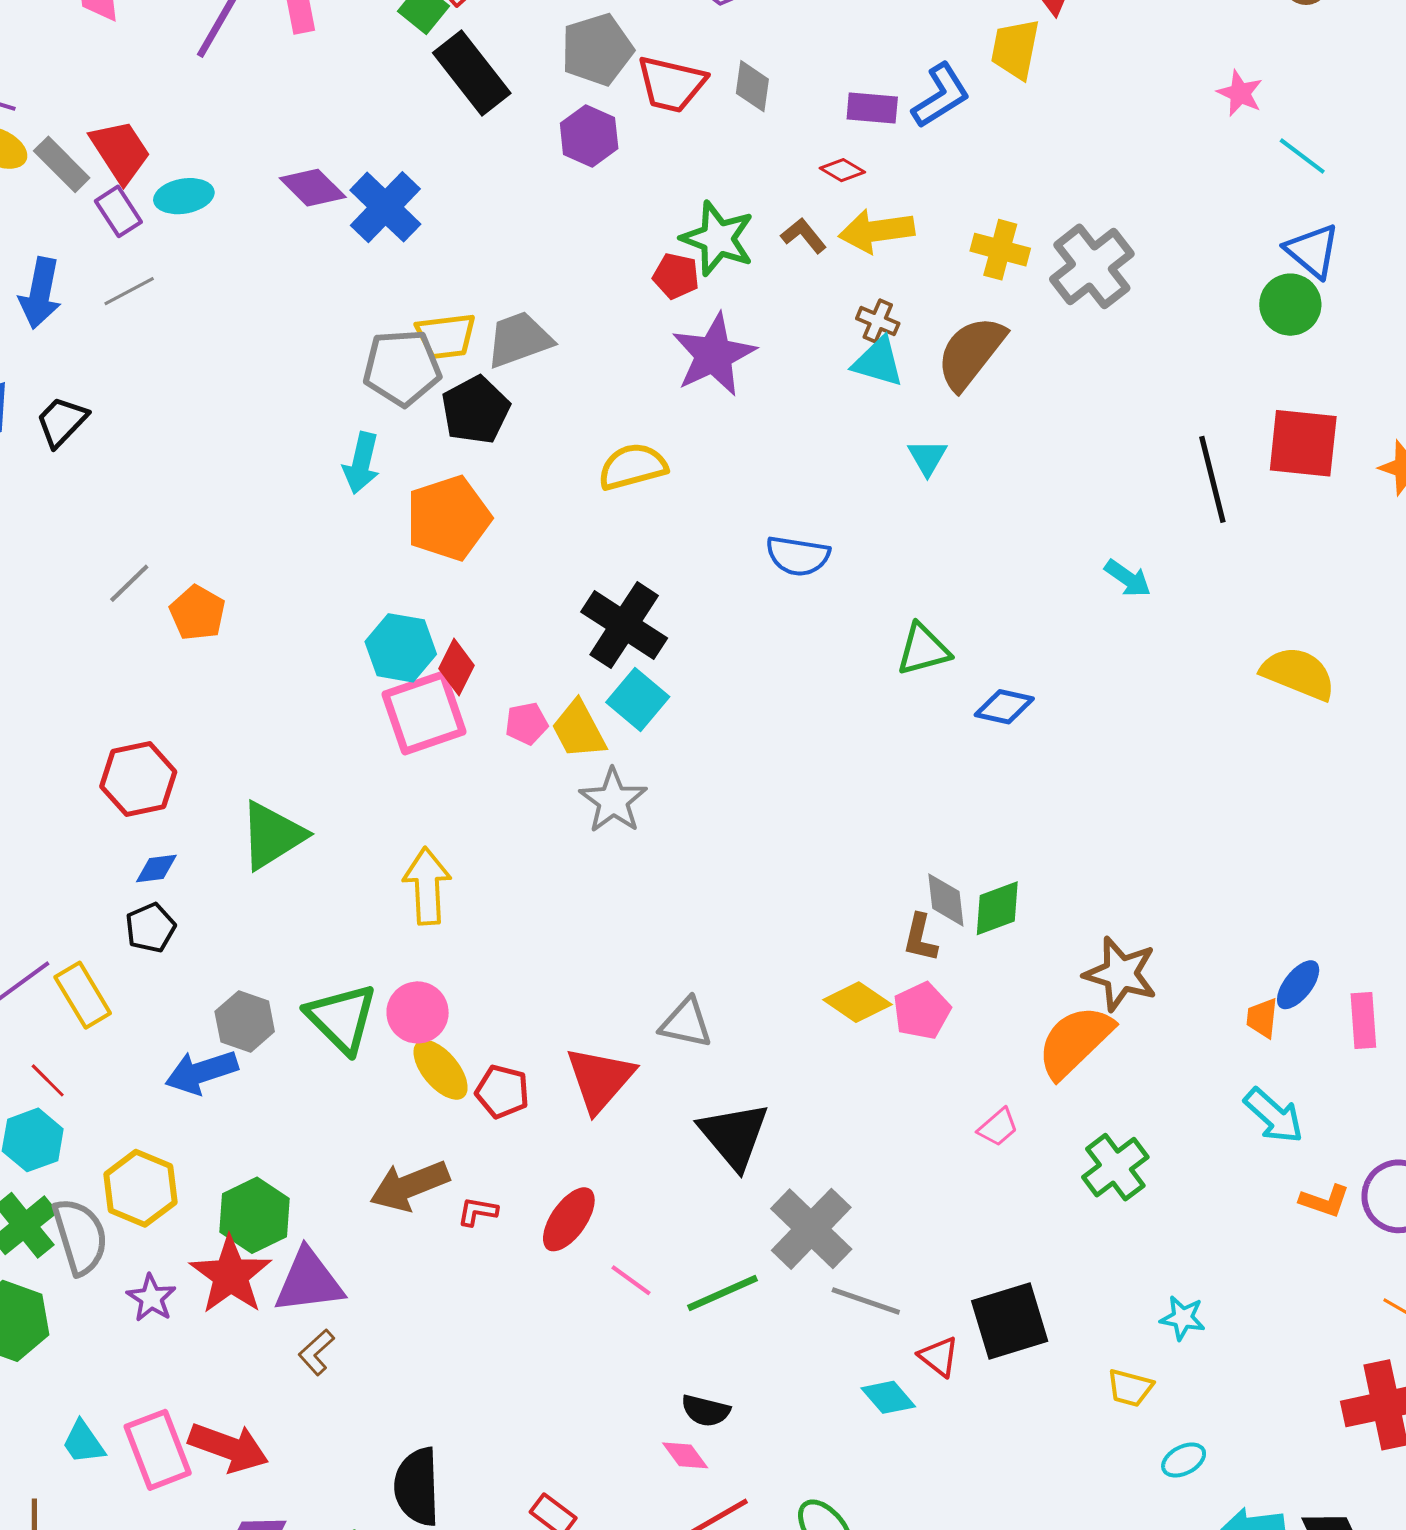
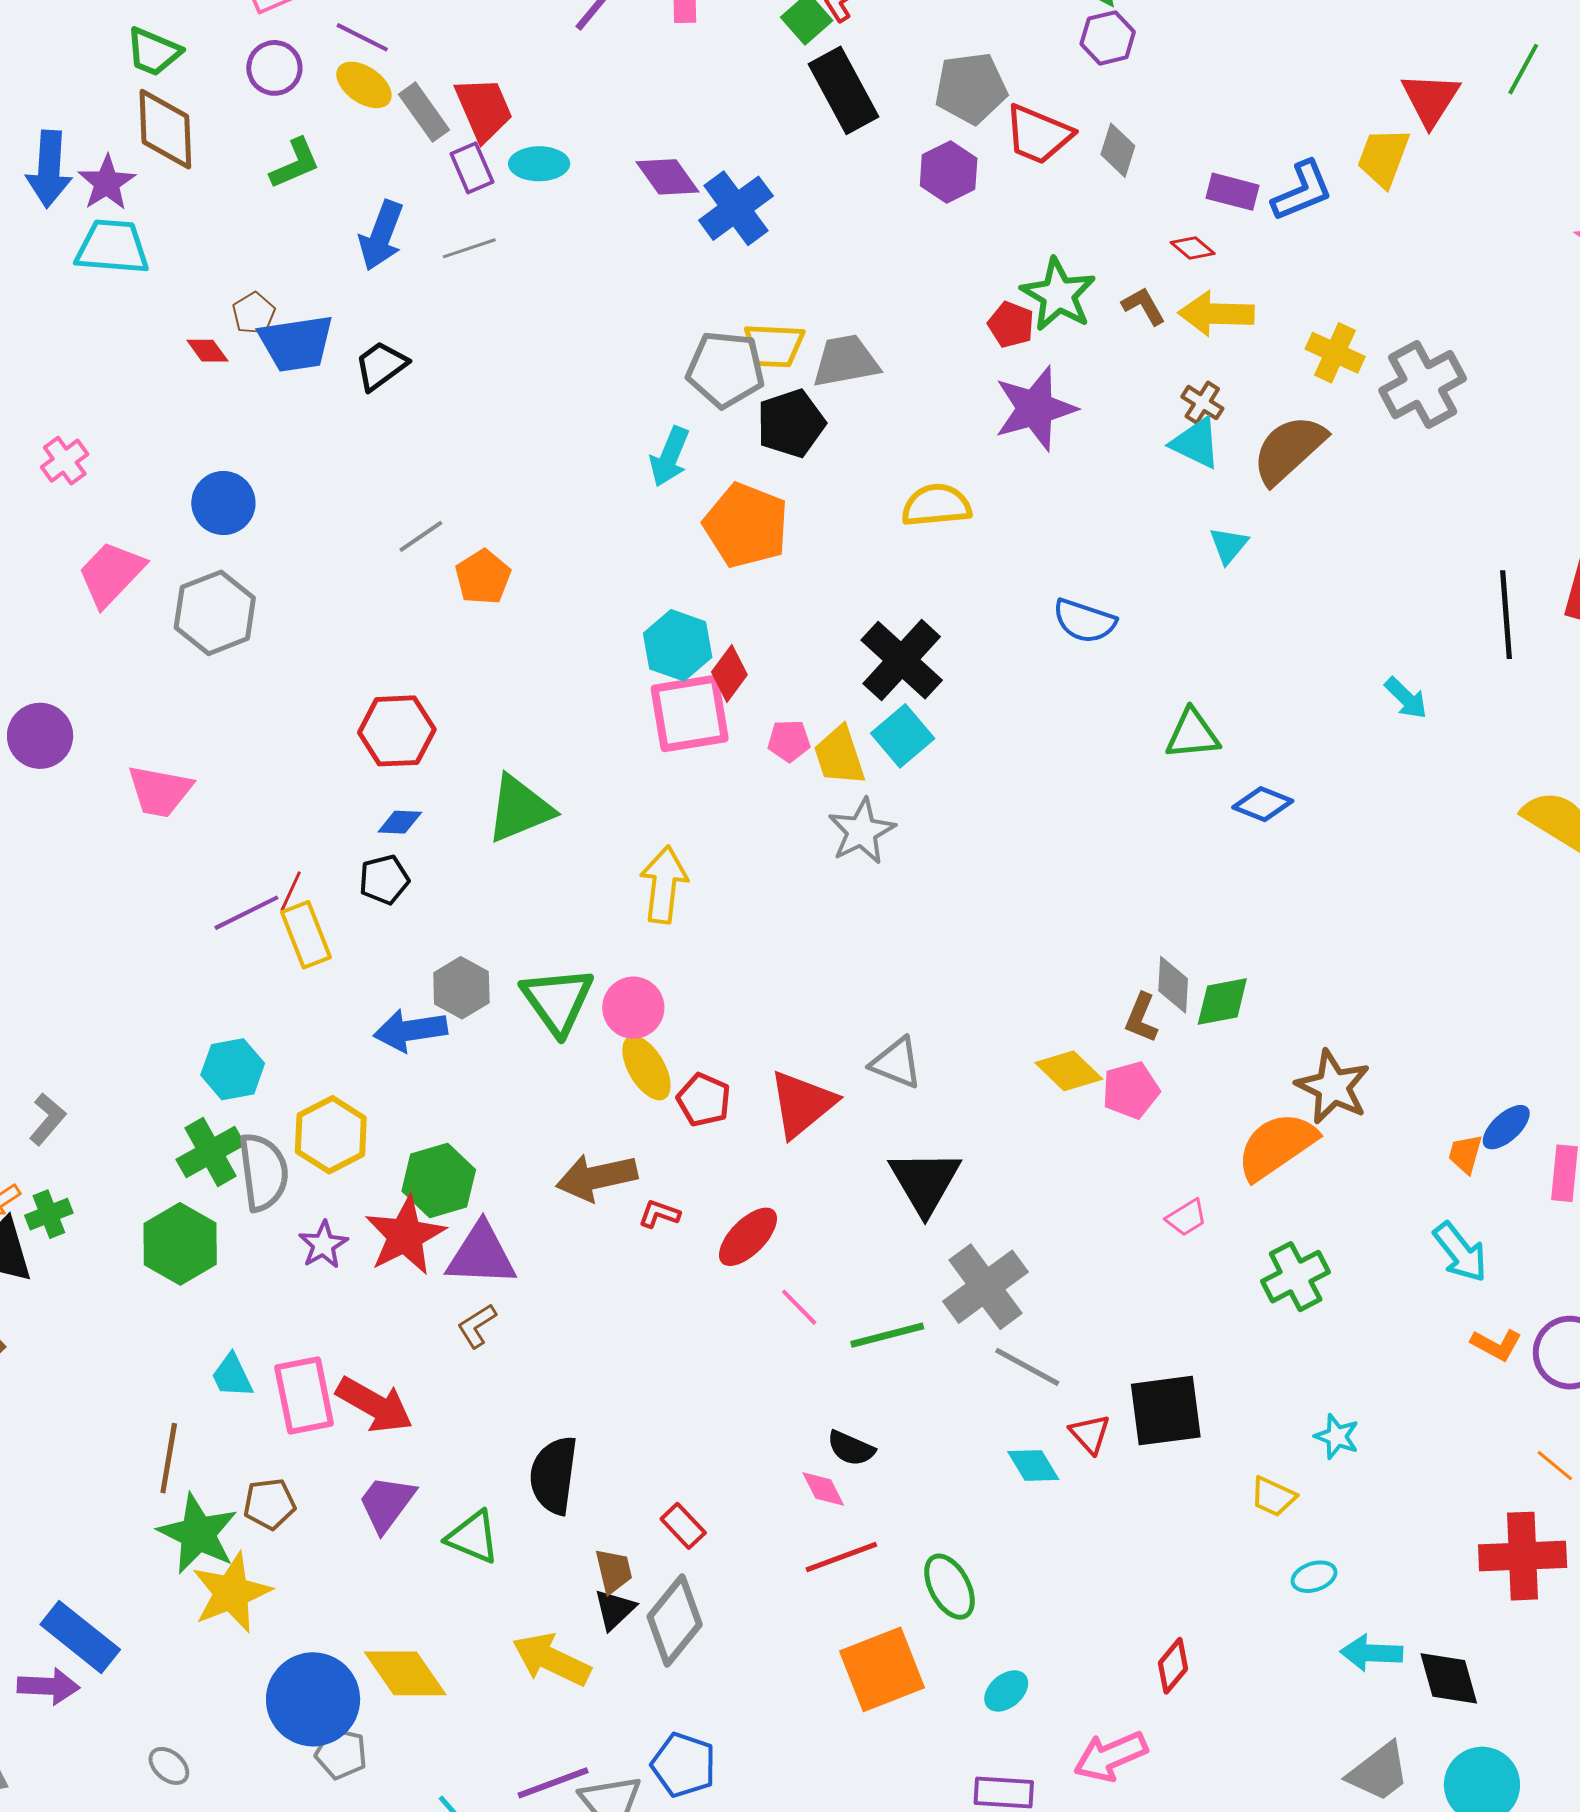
orange pentagon: (448, 518) -> (746, 525), turned 30
red line: (48, 1080) -> (291, 891), moved, turned 60

